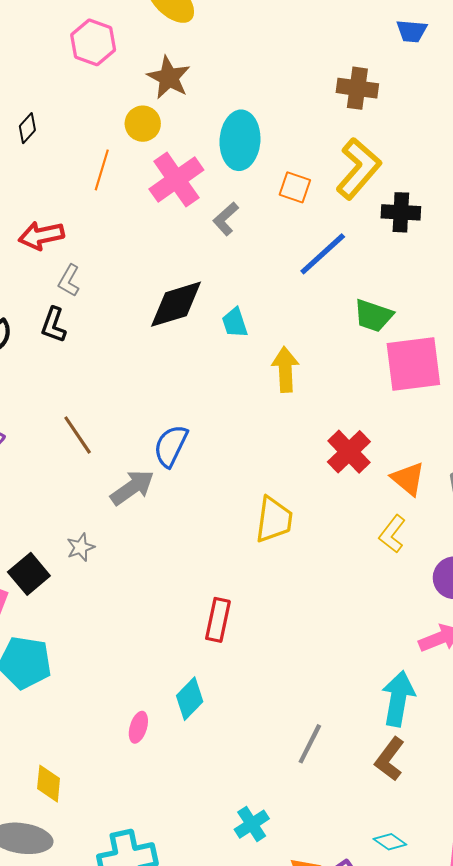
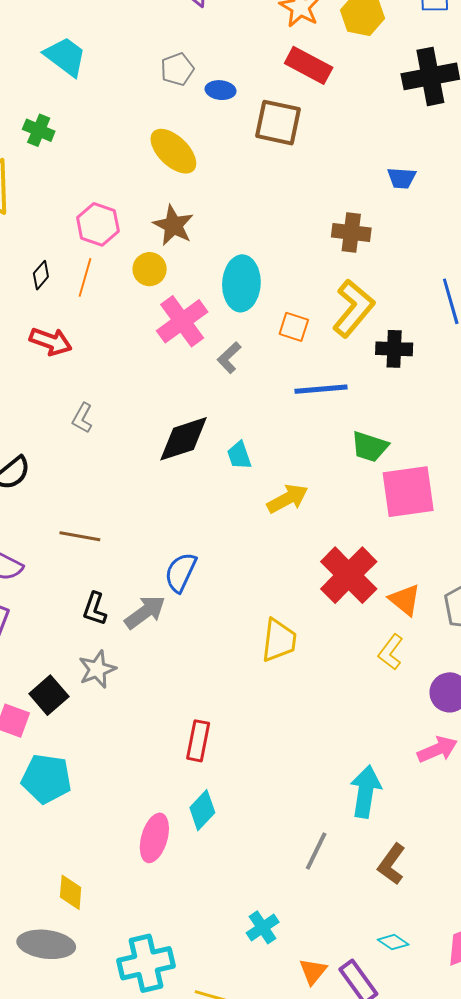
pink hexagon: (93, 42) -> (98, 224), moved
orange line: (102, 170) -> (85, 277), moved
red arrow: (41, 236) -> (51, 341), moved, turned -147
blue line: (323, 254) -> (321, 389), turned 38
black L-shape: (54, 325) -> (95, 609), moved
yellow arrow: (285, 369) -> (287, 499), turned 66
brown line: (78, 435) -> (80, 536), moved, turned -45
red cross: (349, 452) -> (349, 575), size x1.4
gray star: (81, 547) -> (97, 669), size x1.4
red rectangle: (218, 620) -> (198, 741), moved
cyan arrow: (398, 699) -> (366, 792), moved
pink ellipse: (138, 727) -> (154, 838), size x1.6

